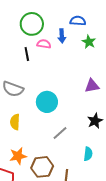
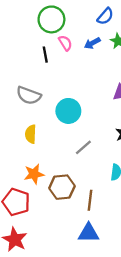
blue semicircle: (78, 21) -> (105, 16), turned 126
blue arrow: (62, 36) -> (92, 43), moved, turned 64
pink semicircle: (44, 44) -> (65, 43), turned 48

